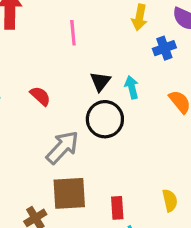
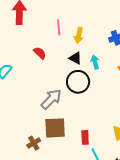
yellow arrow: (139, 17) -> (79, 35), moved
black triangle: (100, 81) -> (75, 58), turned -40
red semicircle: (40, 96) -> (40, 53), moved

